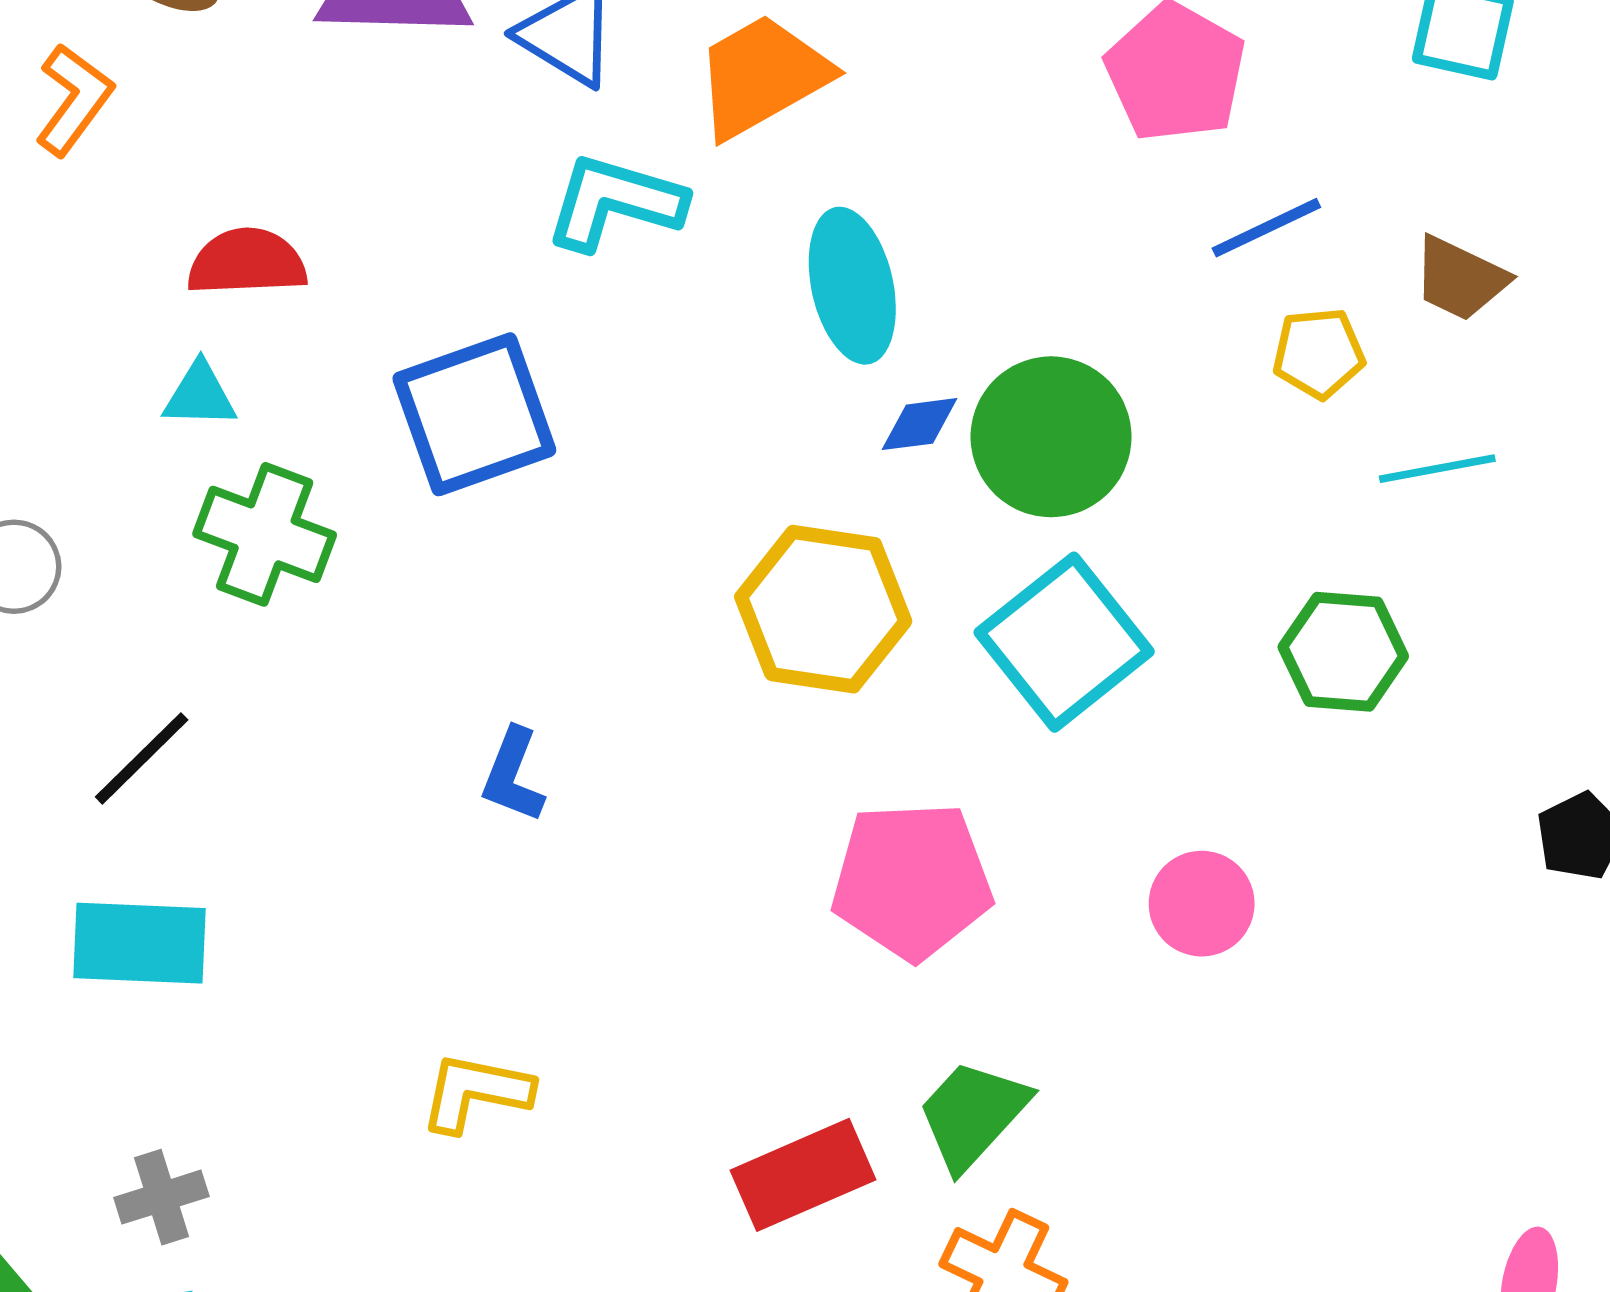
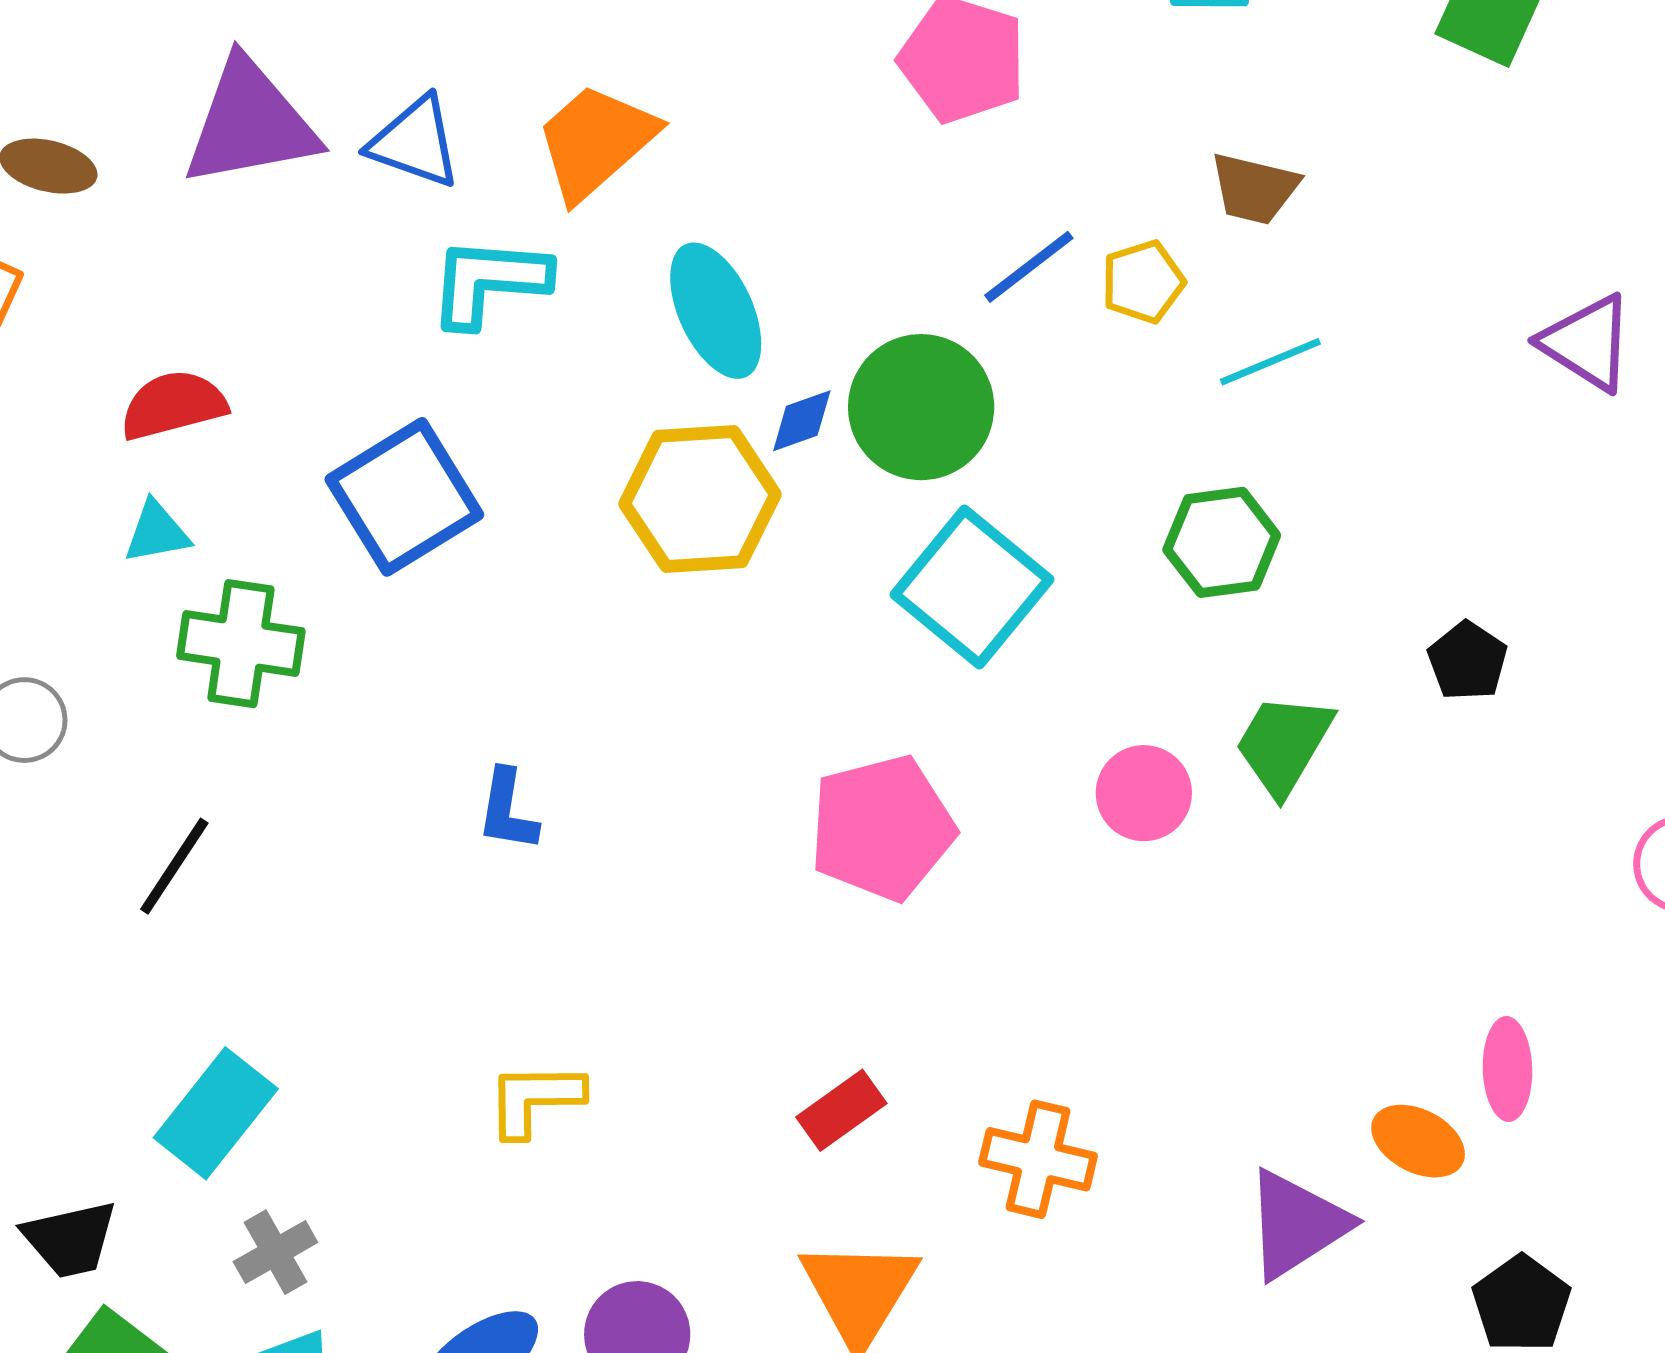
blue line: (1266, 228) -> (1029, 267), moved
yellow hexagon: (823, 609) -> (700, 499), moved
cyan rectangle: (139, 943) -> (216, 1113), moved, turned -42
green trapezoid: (973, 1115) -> (1284, 744), moved
red rectangle: (803, 1175) -> (841, 1110), size x0.7

